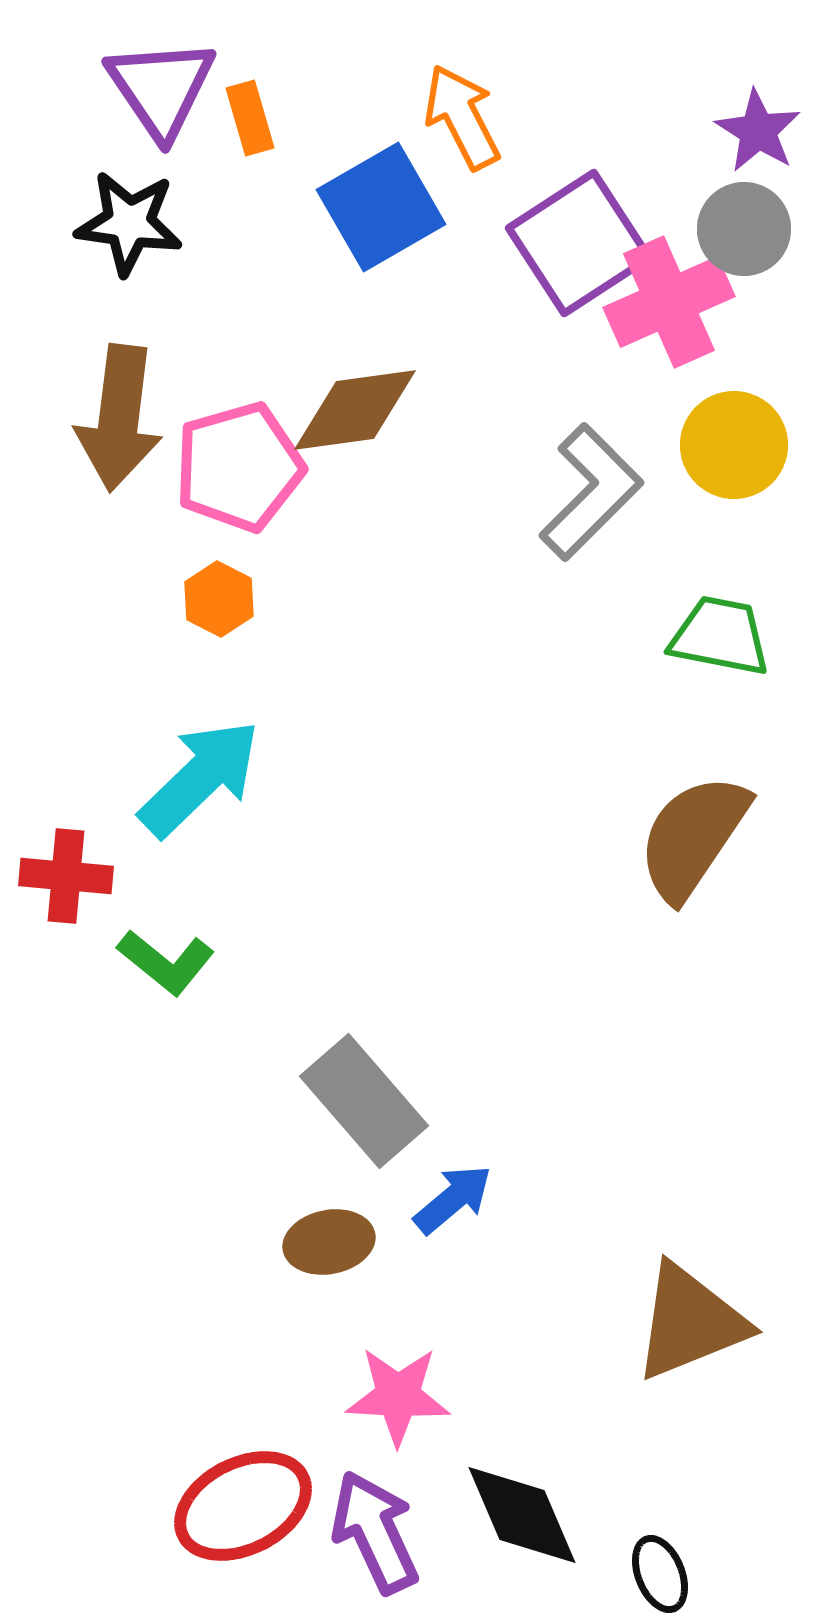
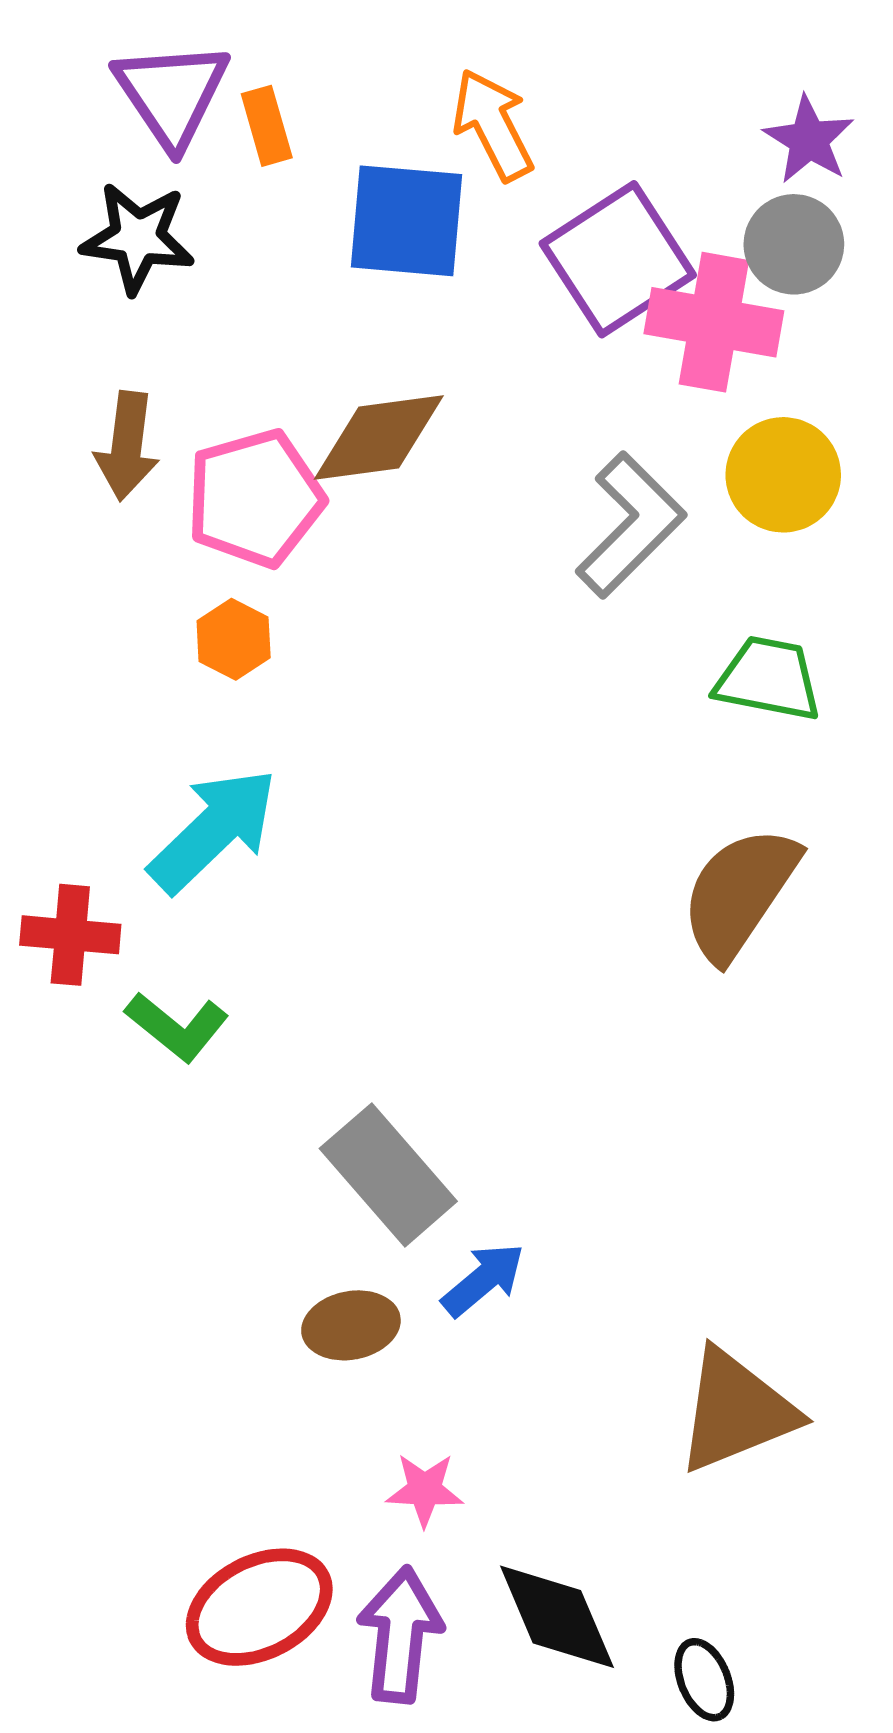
blue square: (381, 207) -> (406, 221), turned 35
pink cross: (669, 302) -> (714, 322), turned 34
brown arrow: (119, 418) -> (127, 446), size x0.7
pink star: (398, 1396) -> (425, 1490), size x0.7
purple arrow: (375, 1532) -> (400, 1635), turned 31

